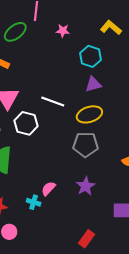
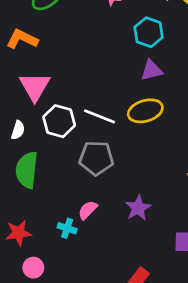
white line: (53, 102) -> (100, 116), moved
gray pentagon: (85, 145) -> (96, 158), moved

